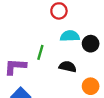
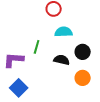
black circle: (91, 44) -> (83, 52), moved

